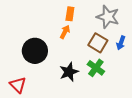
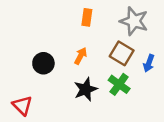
orange arrow: (65, 32) -> (81, 56), moved
blue arrow: (121, 43) -> (149, 63), moved
black circle: (35, 51) -> (43, 63), size x0.7

